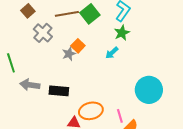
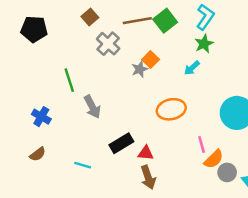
gray arrow: (30, 85) -> (92, 107), turned -126
black rectangle: (59, 91) -> (121, 143), moved, turned -36
orange ellipse: (91, 111) -> (171, 109), moved

